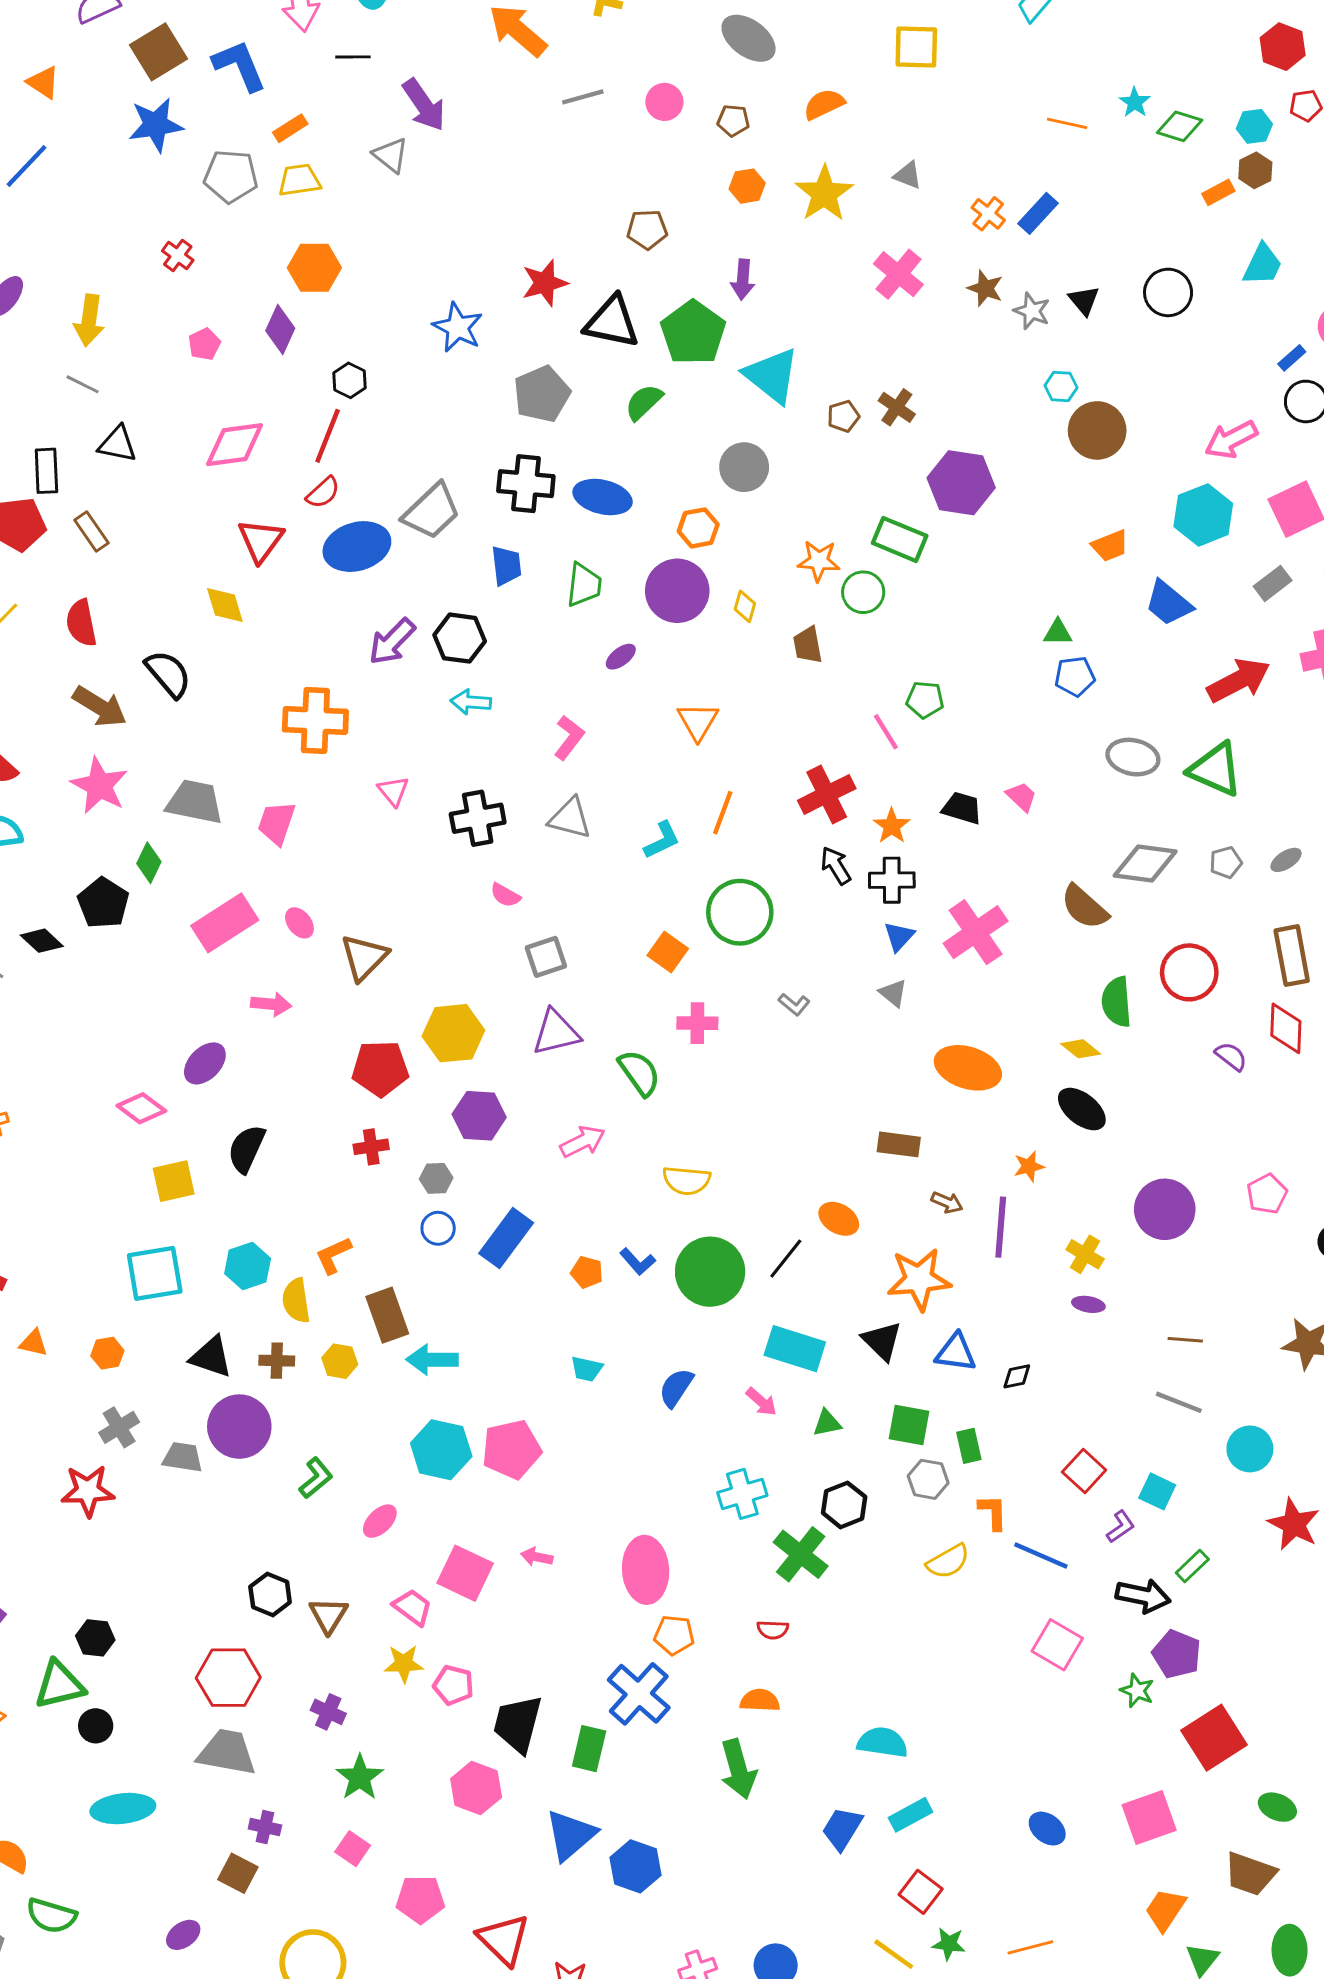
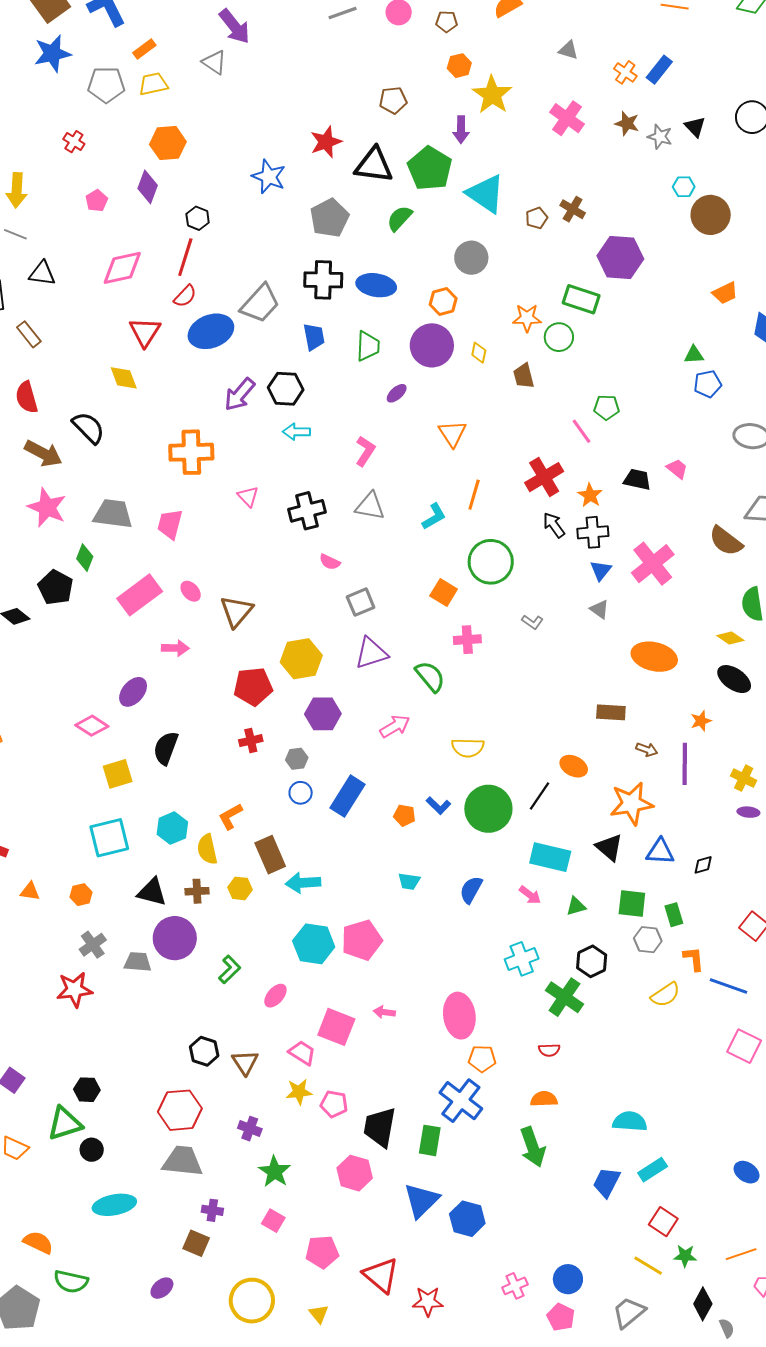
yellow star: (824, 194) -> (492, 95), moved

